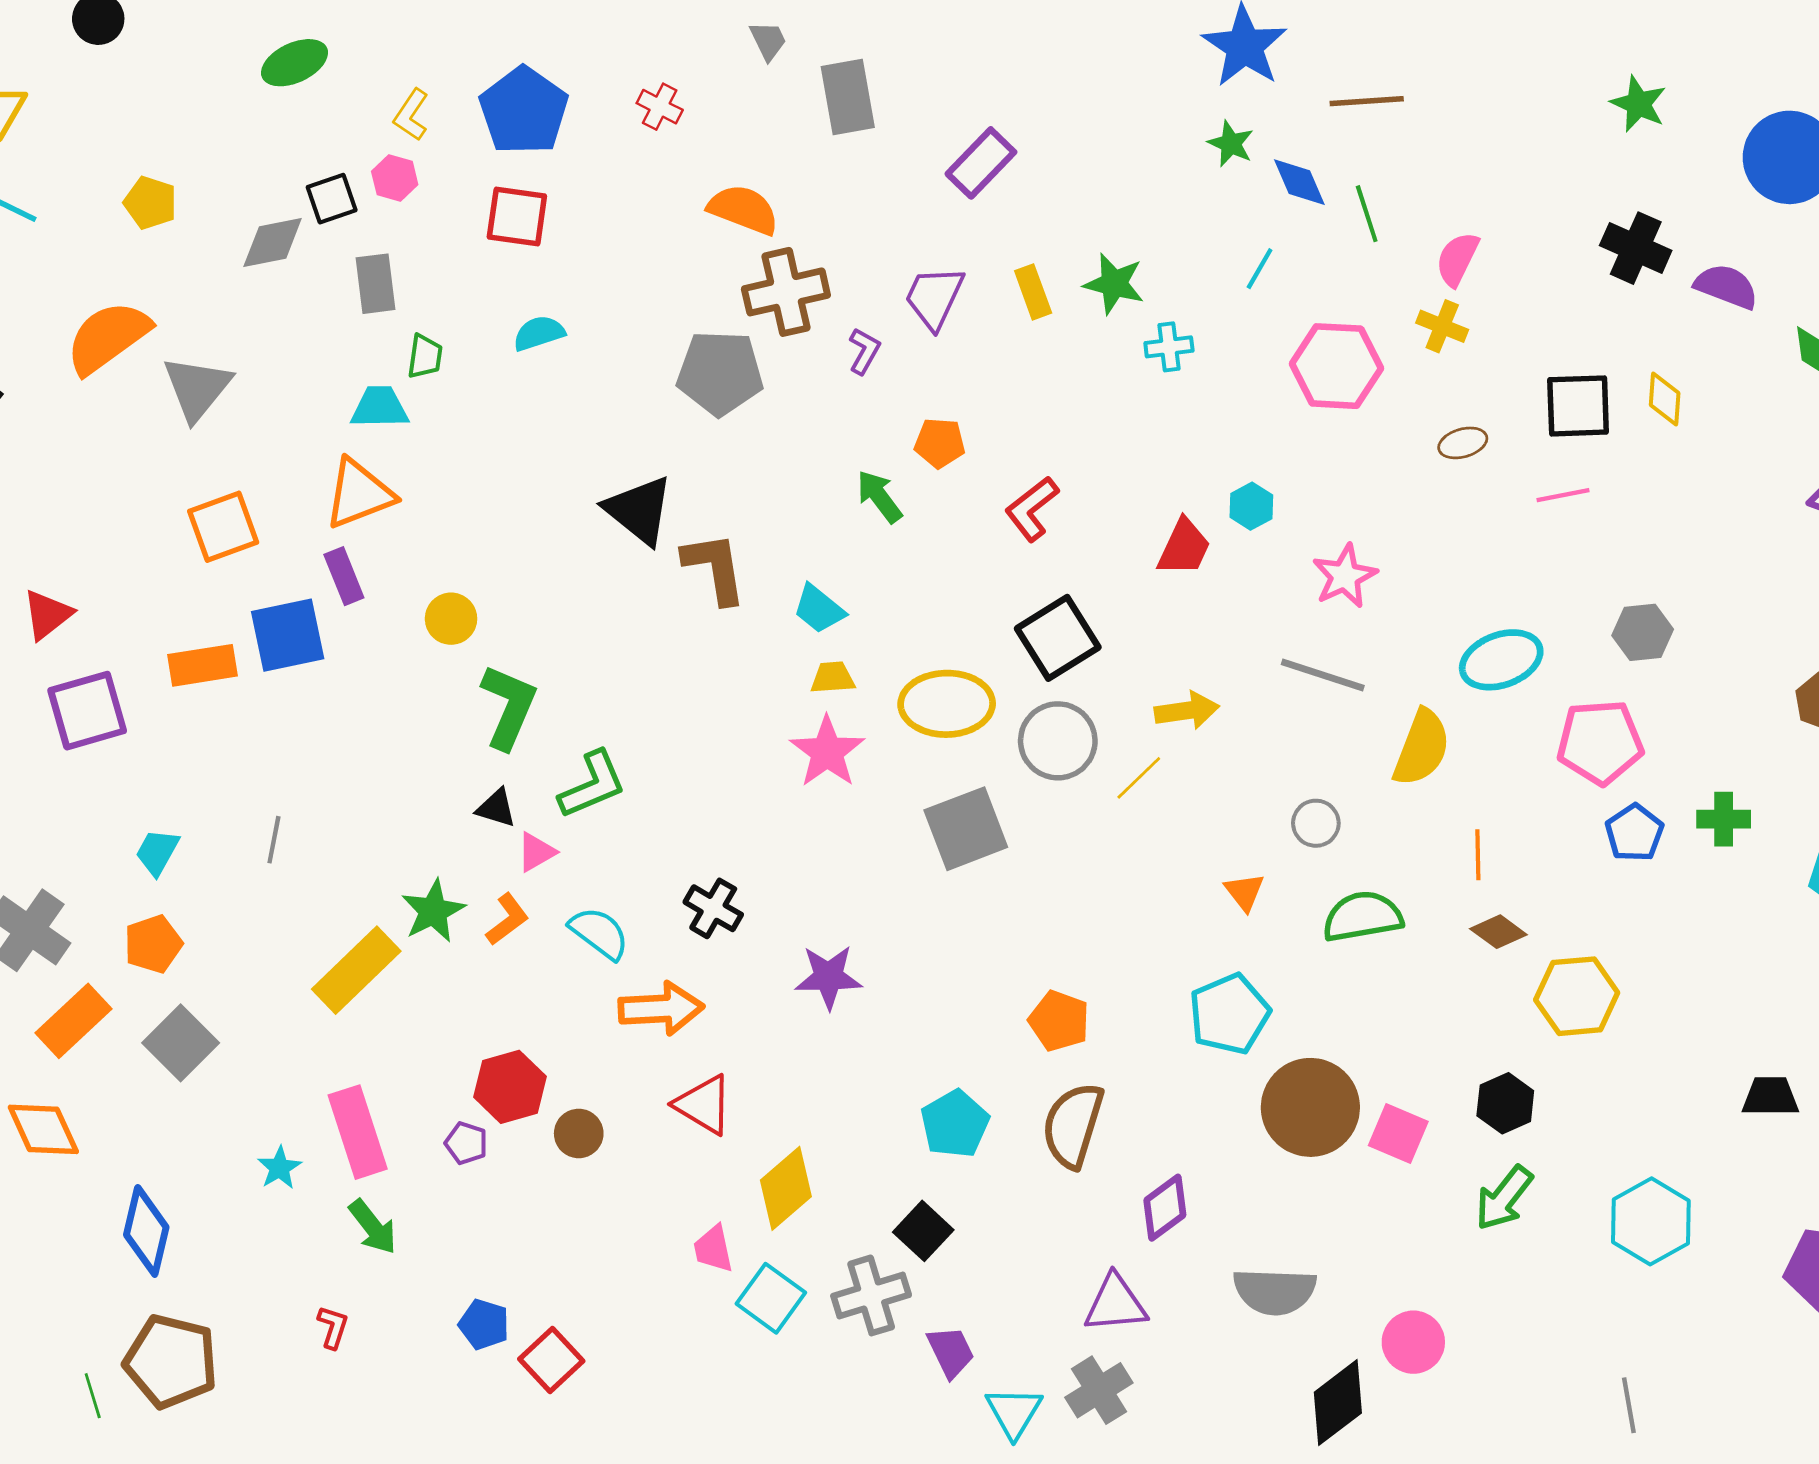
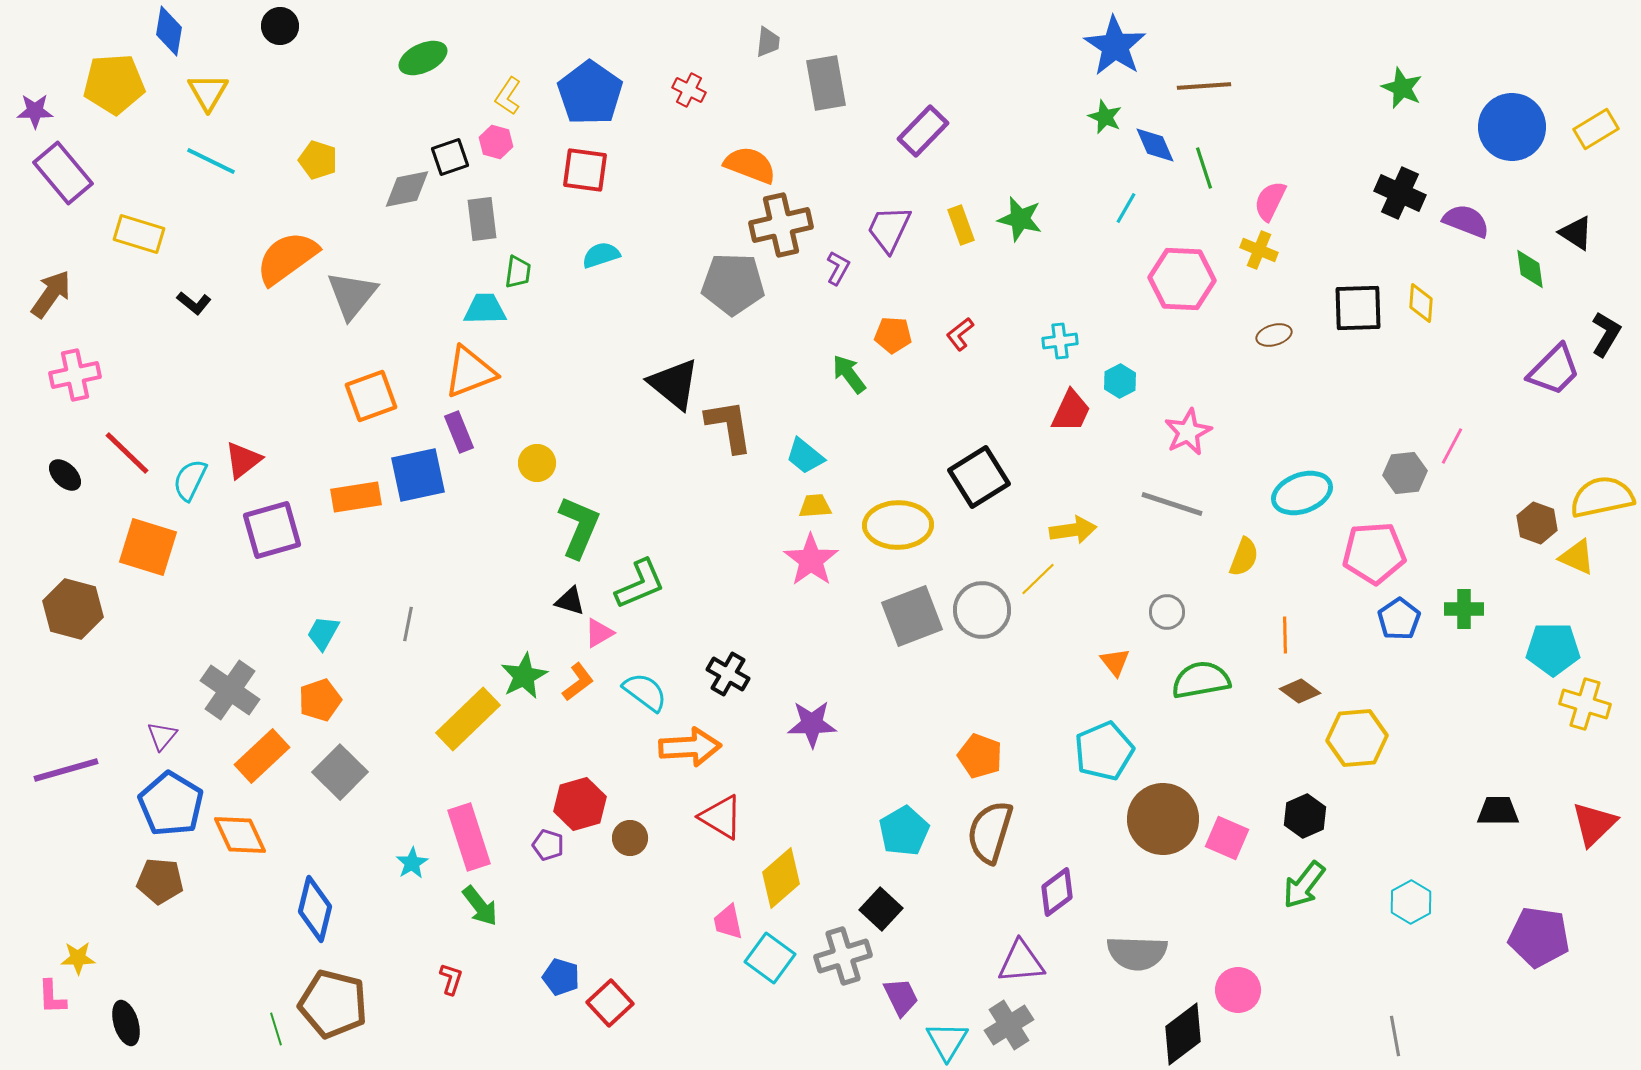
gray trapezoid: (768, 41) -> (768, 42), turned 32
cyan cross: (1169, 347) -> (1060, 341), moved
pink line: (1563, 495) -> (1452, 446), moved, turned -51
red L-shape: (1032, 509) -> (960, 334), moved, size x0.7
gray circle: (1058, 741) -> (982, 610), moved
yellow semicircle: (1422, 748) -> (1244, 557), size x0.7
cyan hexagon: (1651, 1221) -> (1411, 902), size x0.7

